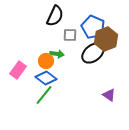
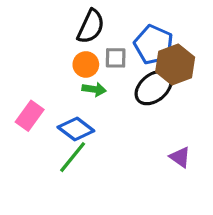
orange circle: (46, 61) -> (86, 64), moved

